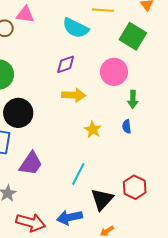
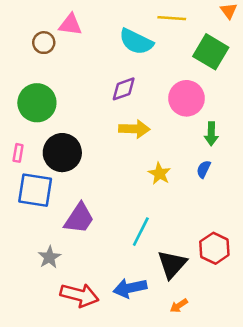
blue semicircle: (127, 126) -> (204, 169), turned 32

